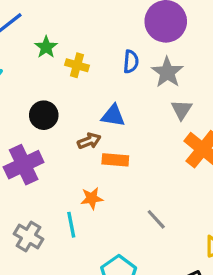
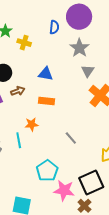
blue semicircle: (131, 62) -> (54, 27), moved
brown arrow: (89, 141) -> (18, 91), moved

